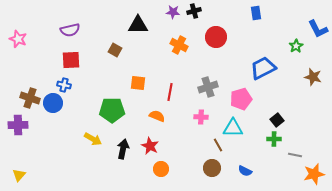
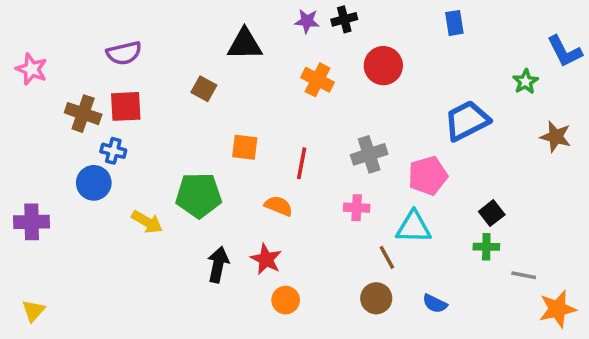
brown cross: (30, 98) -> (83, 114), moved
yellow arrow: (93, 139) -> (147, 222), moved

